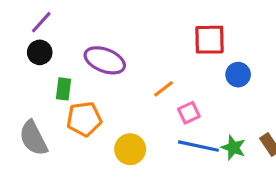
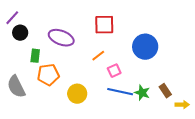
purple line: (41, 22) -> (12, 18), moved
red square: (210, 40) -> (104, 25), moved
blue circle: (238, 75) -> (145, 47), size x1.6

